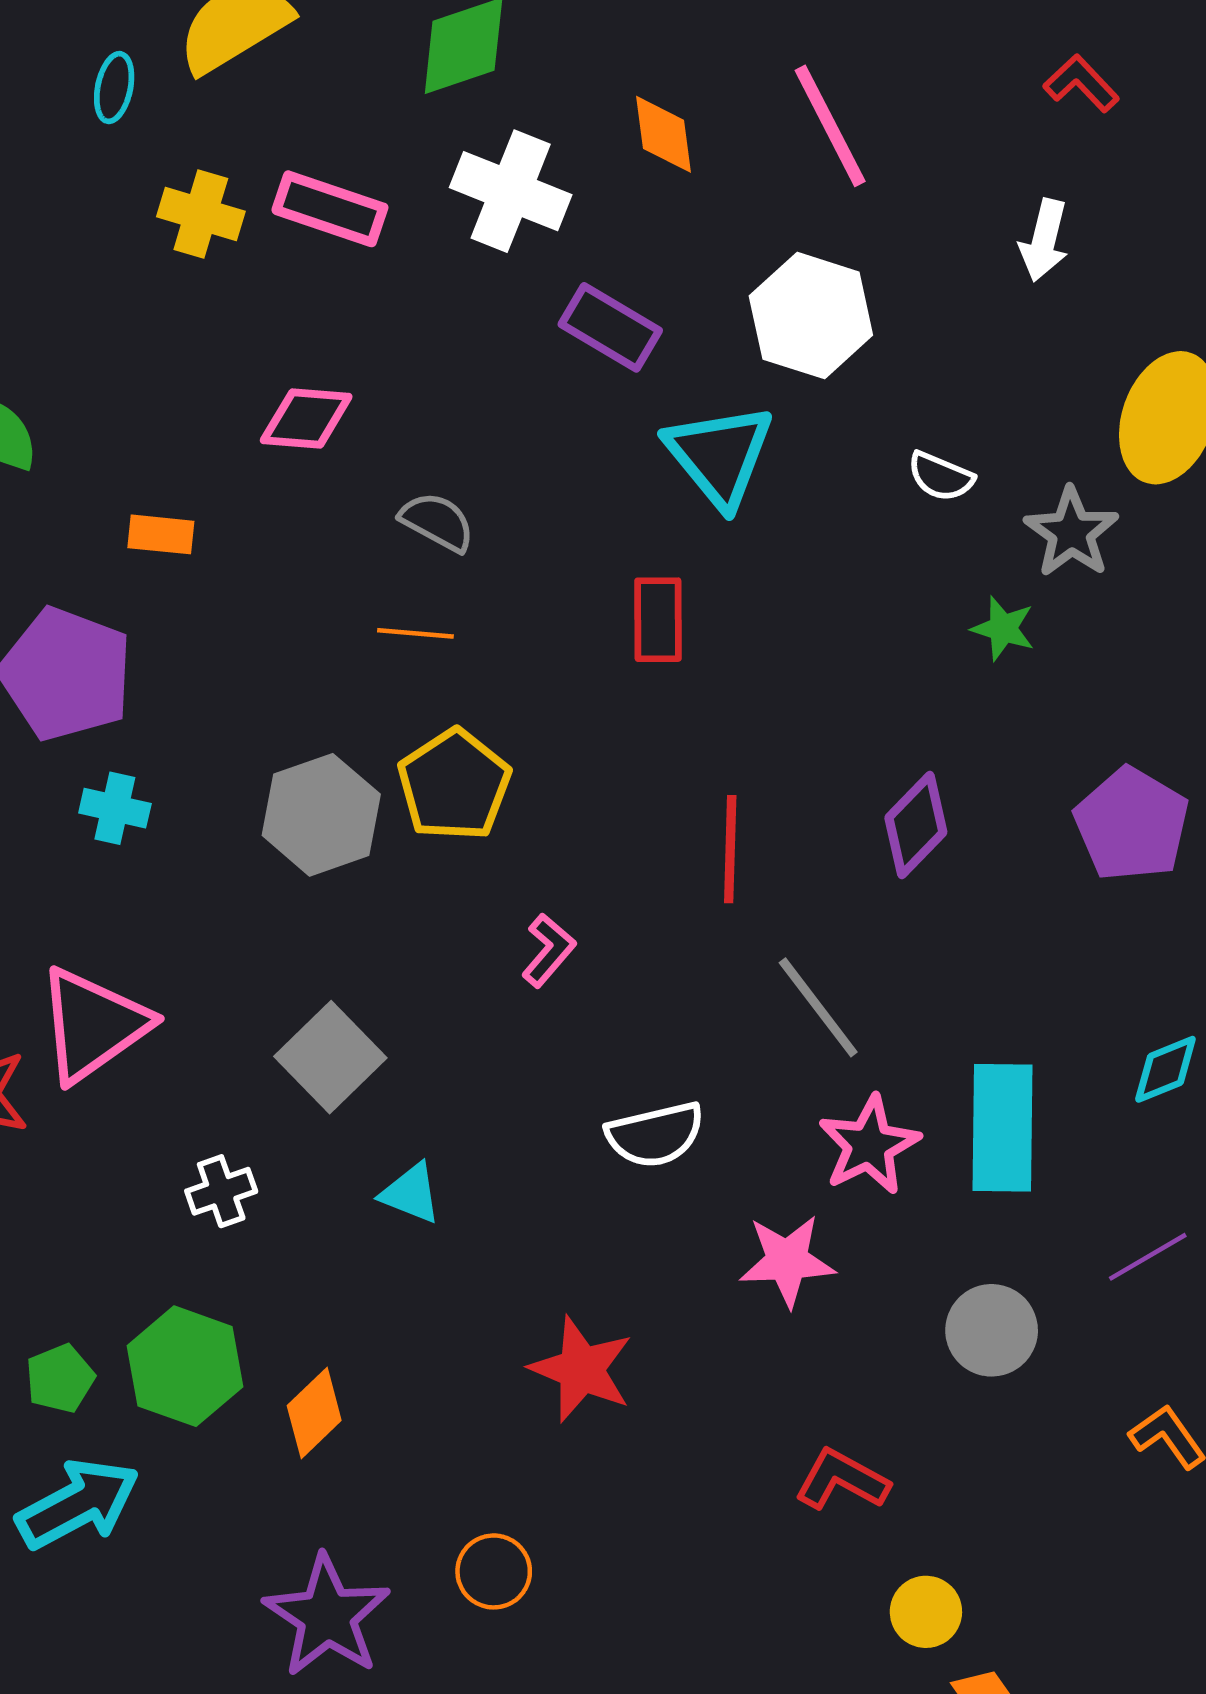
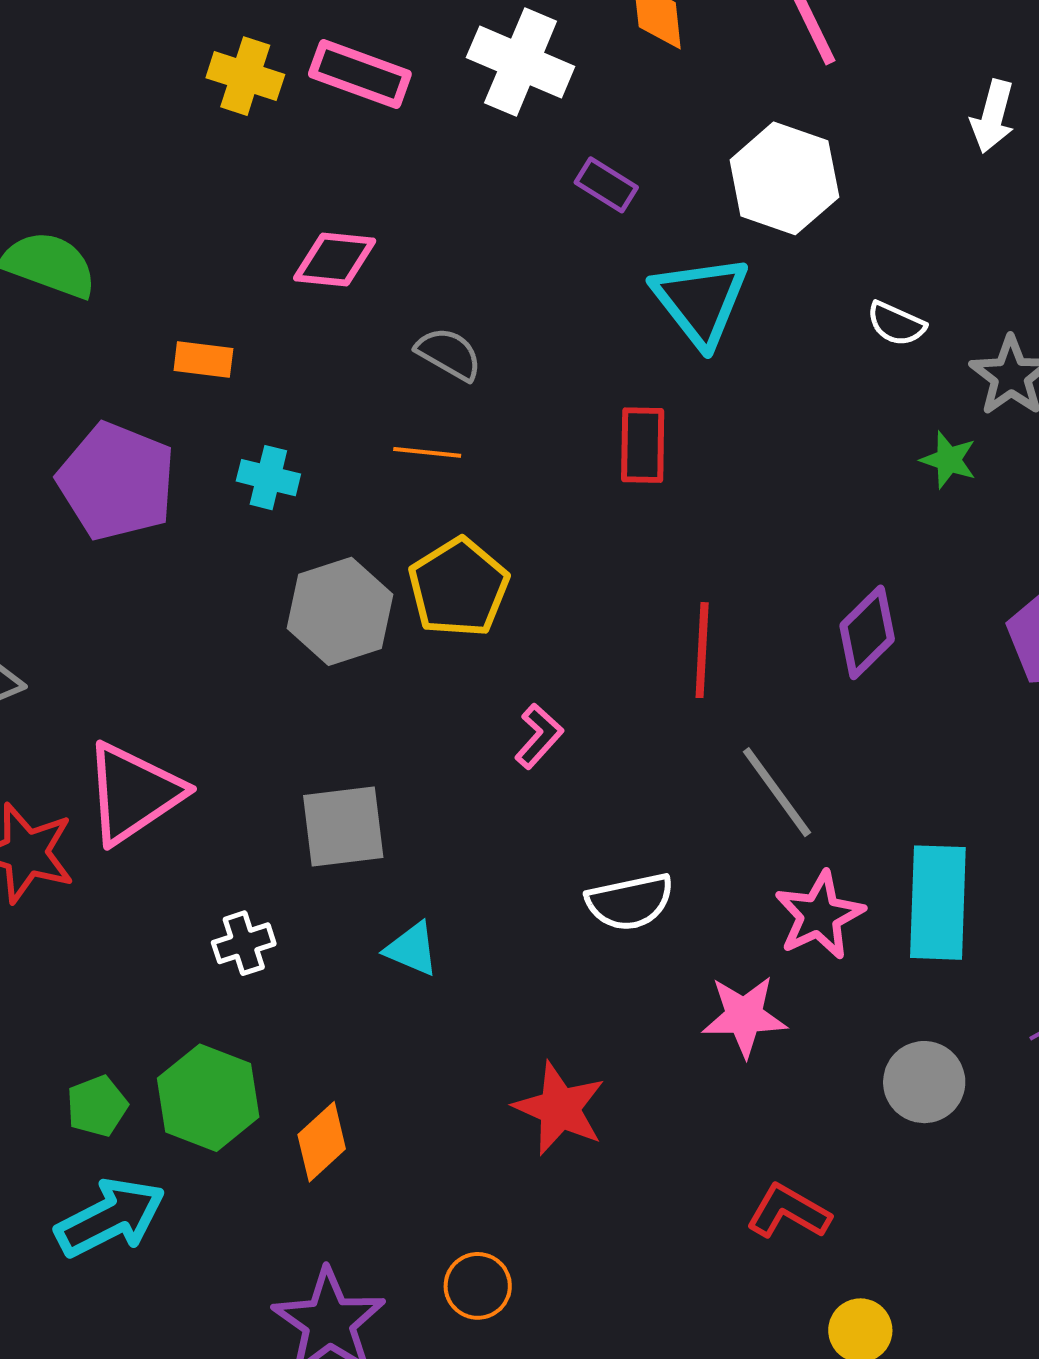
purple rectangle: (610, 327) -> (606, 185), size x0.7
cyan cross: (115, 808) -> (268, 478), moved
gray square: (330, 1057) -> (343, 826), turned 36

